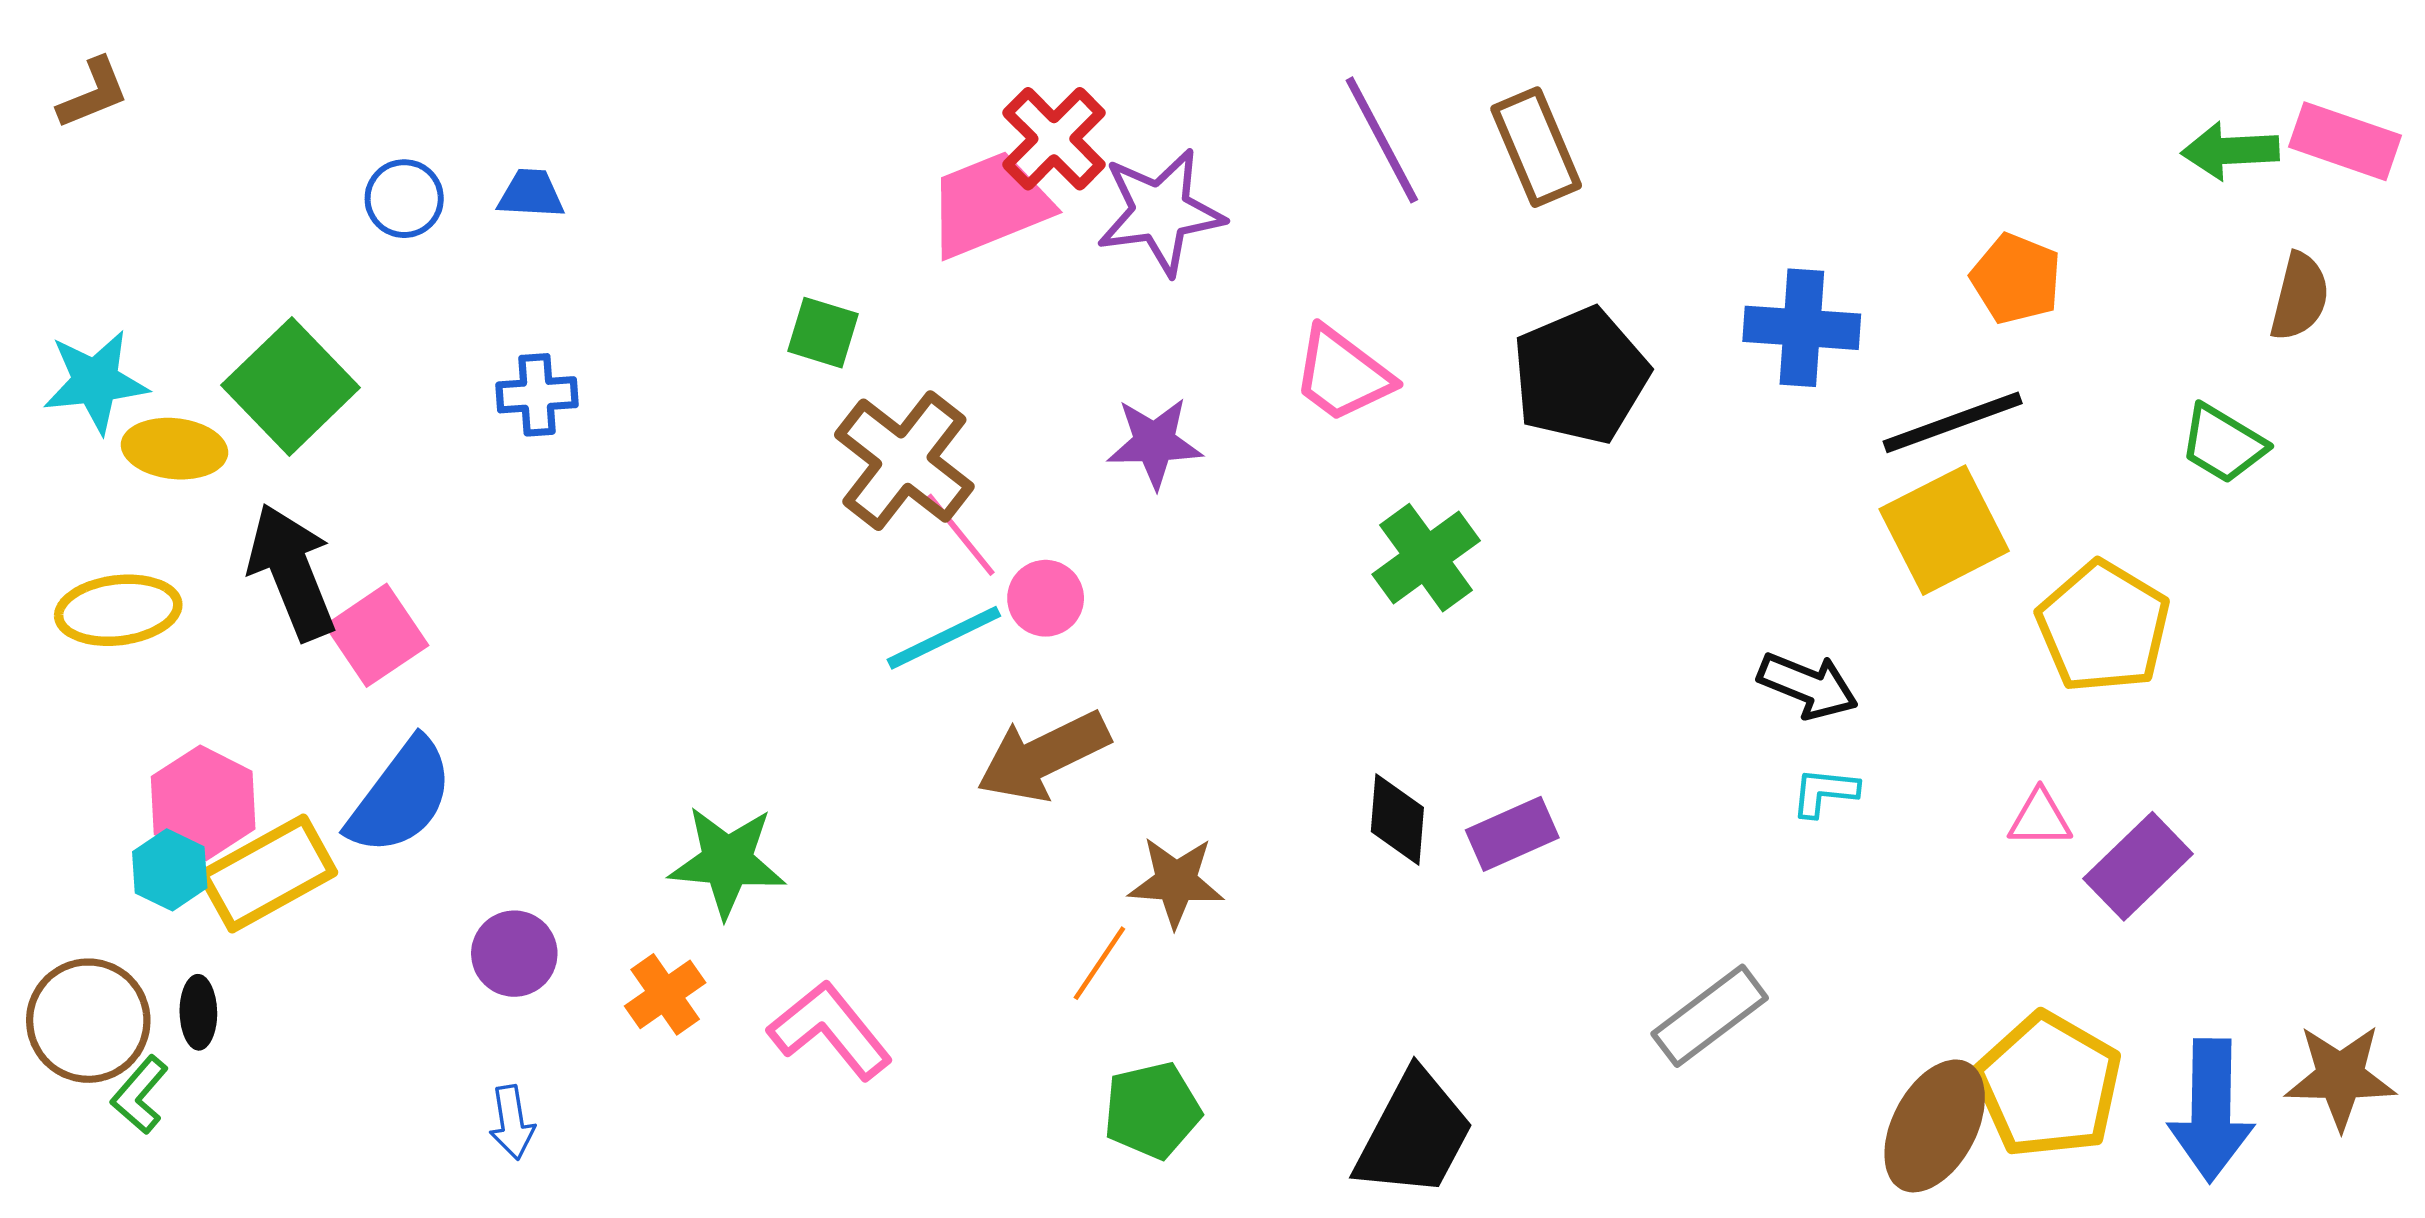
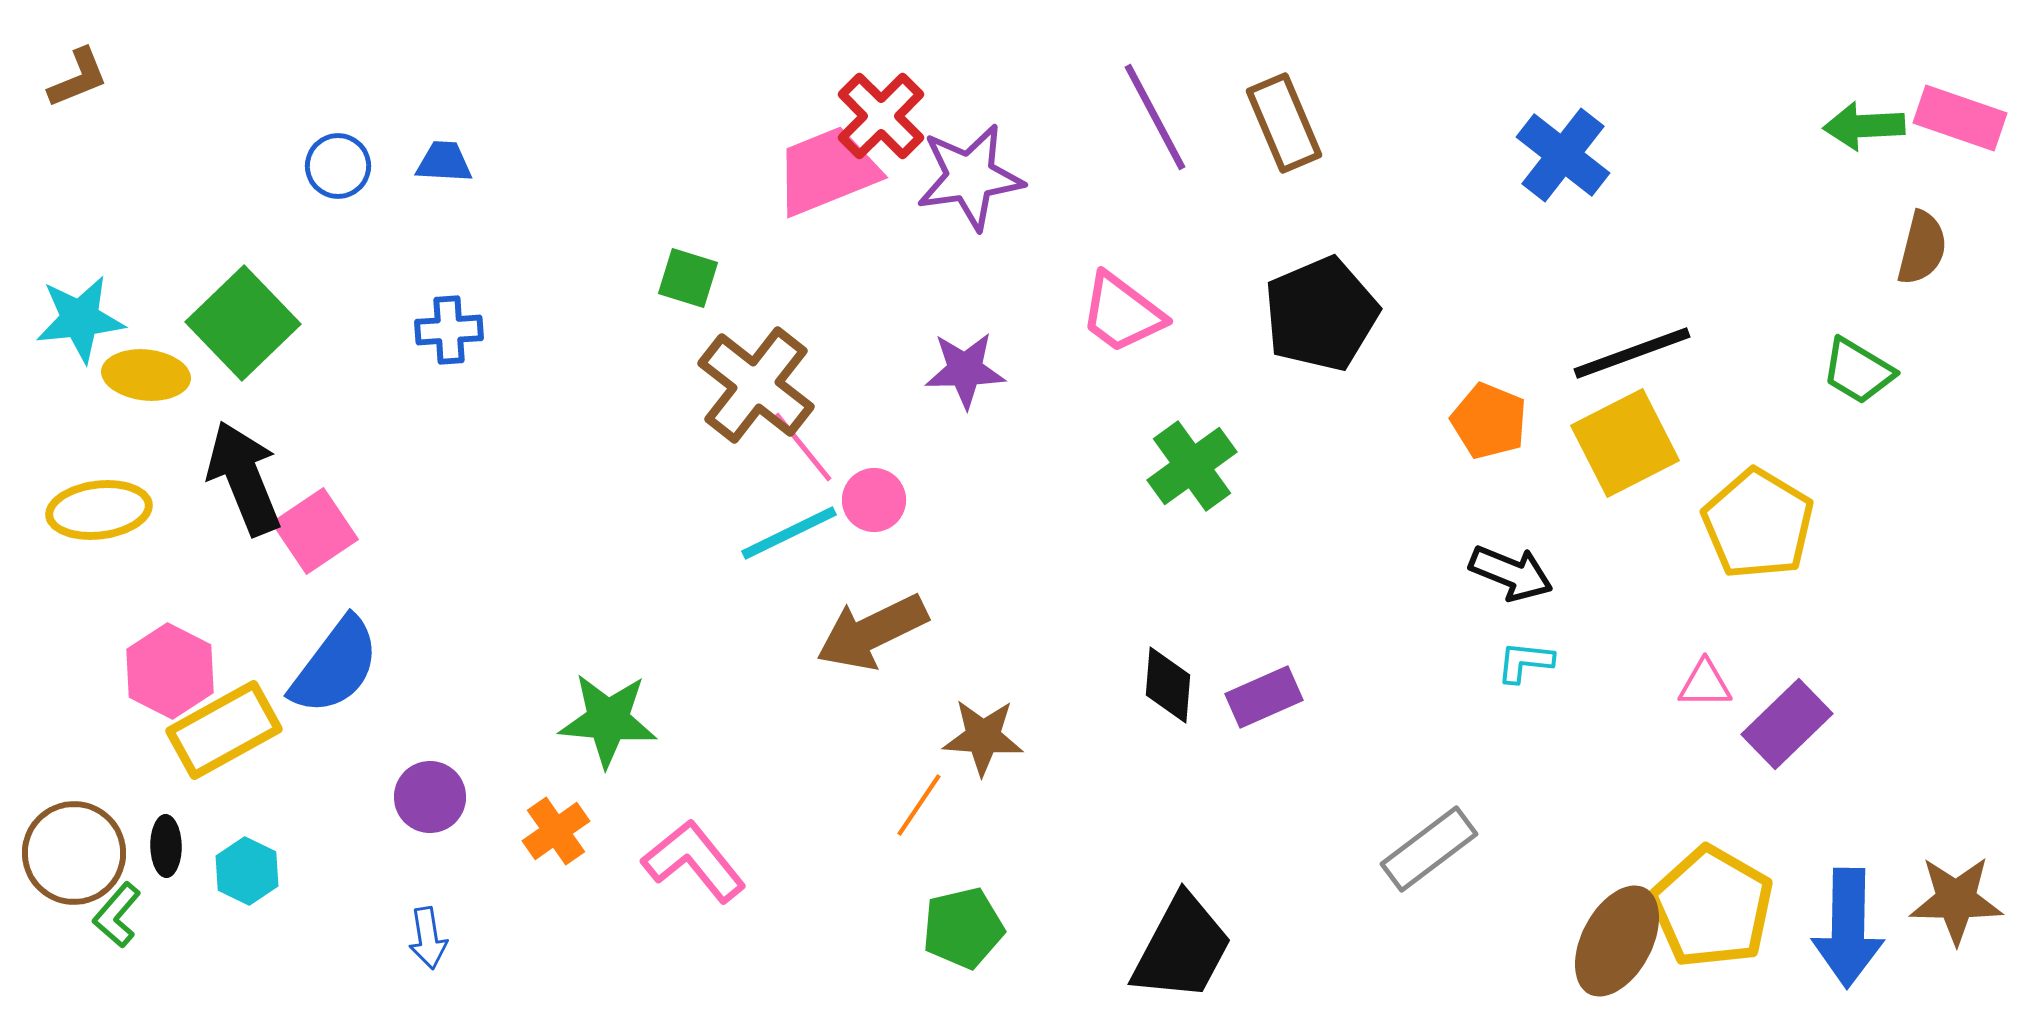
orange pentagon: (2016, 279) -> (1489, 421), moved
blue cross: (1802, 328) -> (1563, 155), moved, turned 34
cyan hexagon: (170, 870) -> (247, 871), moved

